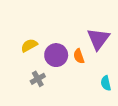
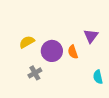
purple triangle: (98, 39) -> (91, 36), size x0.7

